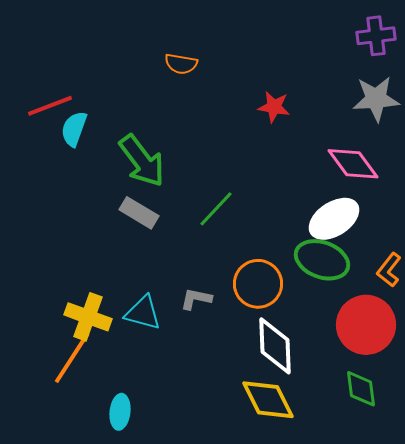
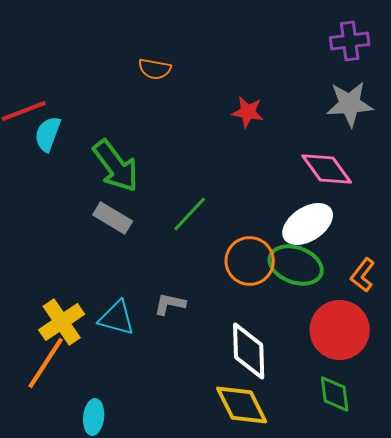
orange circle: (258, 284) -> (250, 261), moved
yellow cross: (88, 317) -> (62, 322), turned 36

